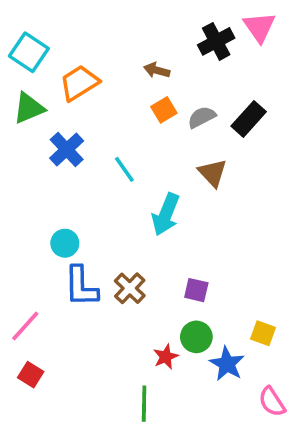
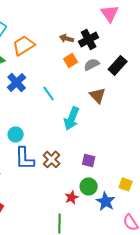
pink triangle: (259, 27) -> (110, 13), moved
black cross: (216, 41) -> (89, 39), moved

